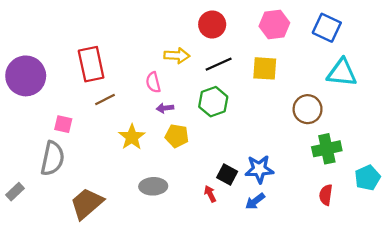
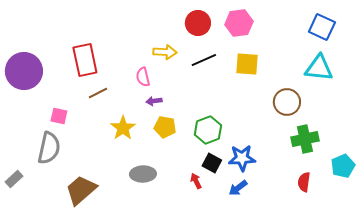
pink hexagon: (274, 24) -> (239, 23), moved
blue square: (327, 28) -> (322, 27), moved
green hexagon: (213, 102) -> (208, 130), moved

